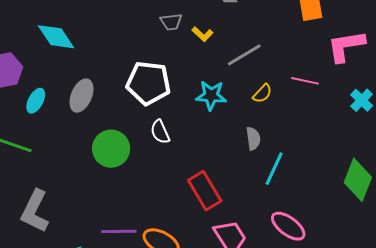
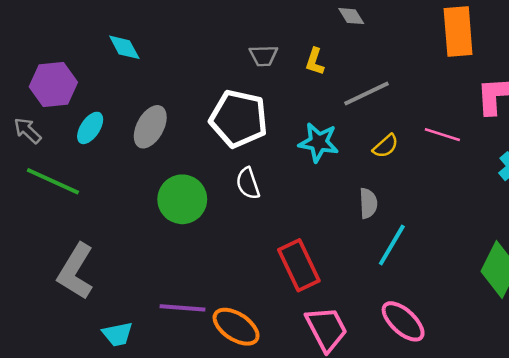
gray trapezoid: (171, 22) -> (263, 56), moved
yellow L-shape: (202, 34) -> (315, 61), turned 60
cyan diamond: (56, 37) -> (124, 47), size x0.7

